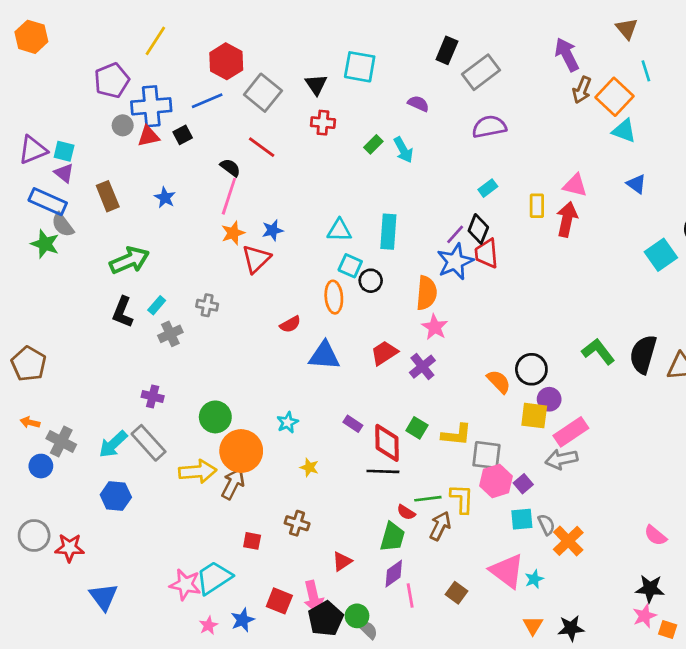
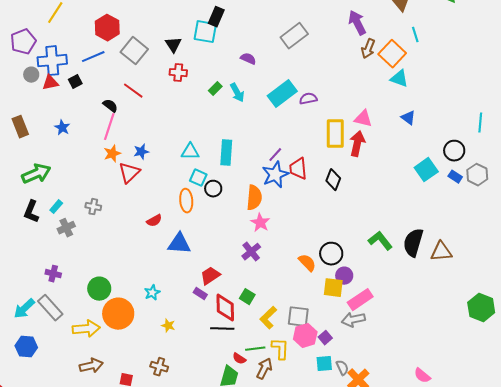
black rectangle: (447, 50) -> (216, 17), moved
purple semicircle: (489, 127) -> (308, 99), moved, size x0.7
cyan rectangle: (488, 188) -> (282, 94), moved, size x2.0
yellow rectangle: (537, 206) -> (335, 134), size x1.6
black diamond: (478, 229) -> (333, 180), moved
red trapezoid: (384, 353) -> (210, 276), moved
yellow L-shape: (456, 435) -> (268, 318), moved, turned 130
brown arrow: (233, 484) -> (91, 366), moved, turned 50

